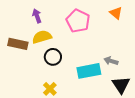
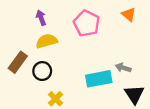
brown rectangle: (18, 44) -> (18, 62), moved, turned -66
black circle: (53, 57) -> (42, 71), moved

